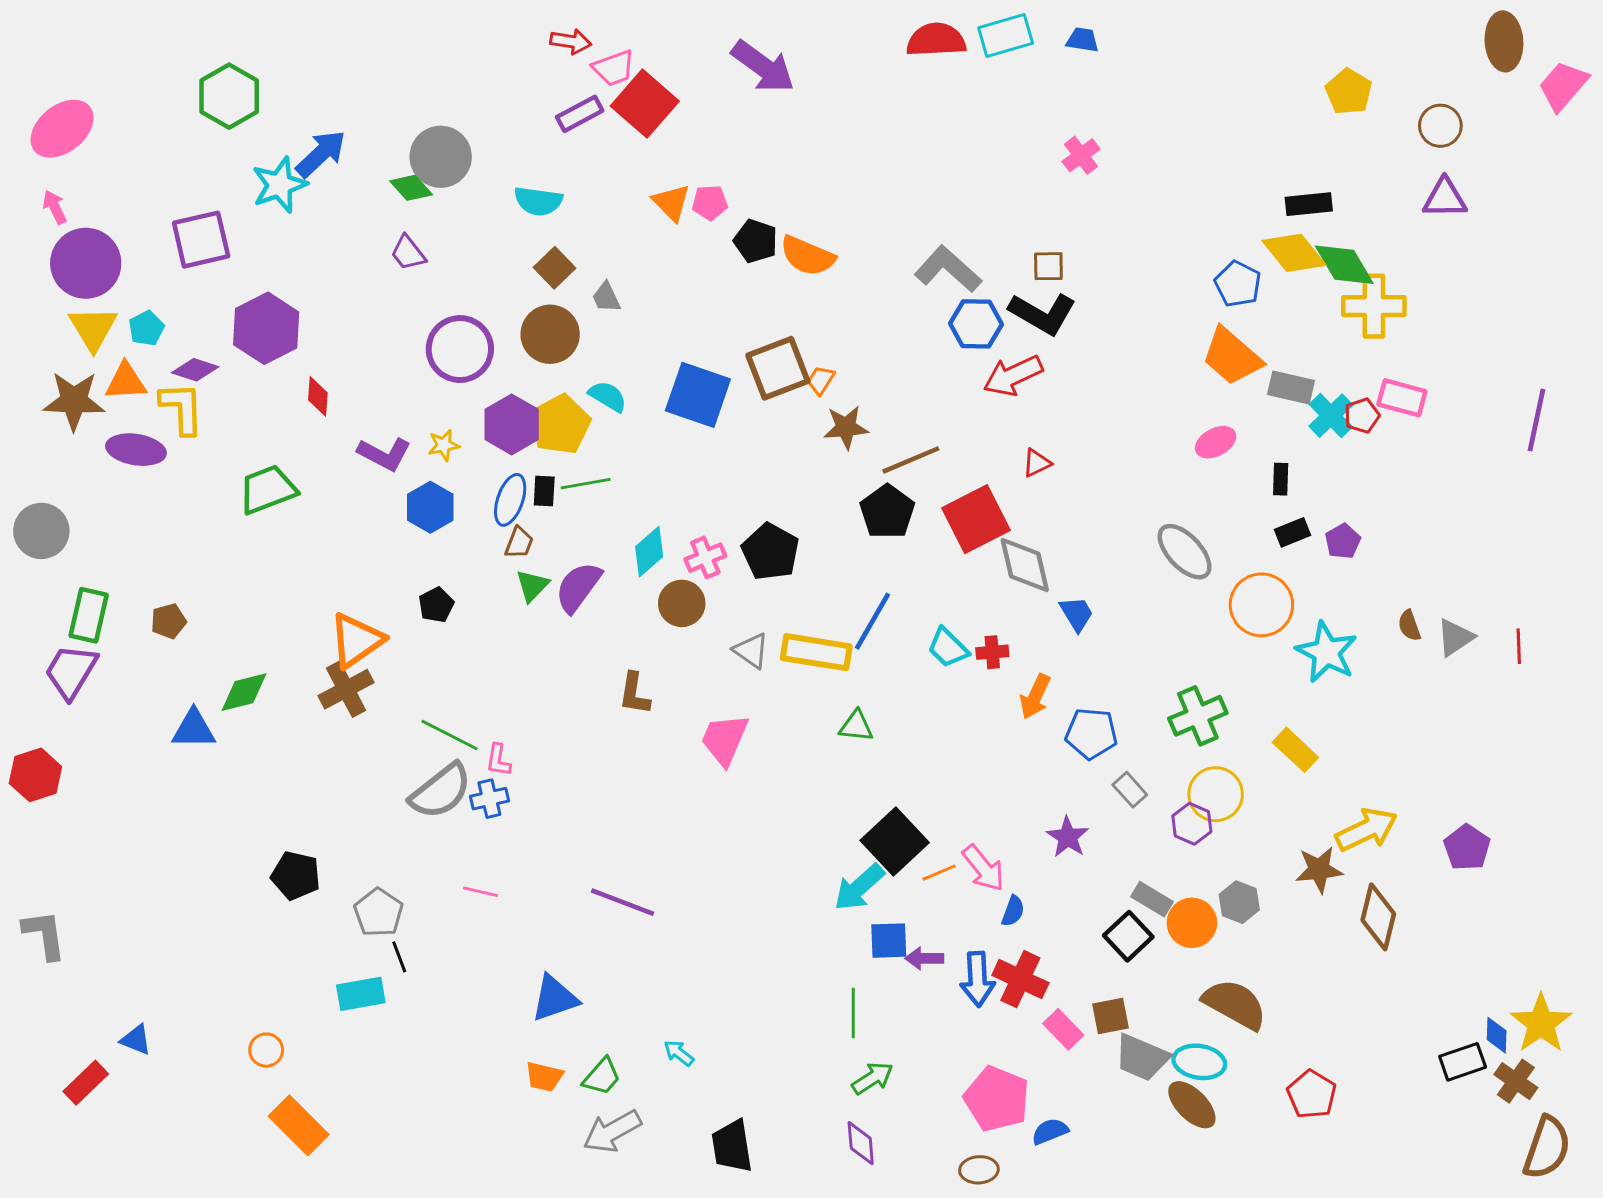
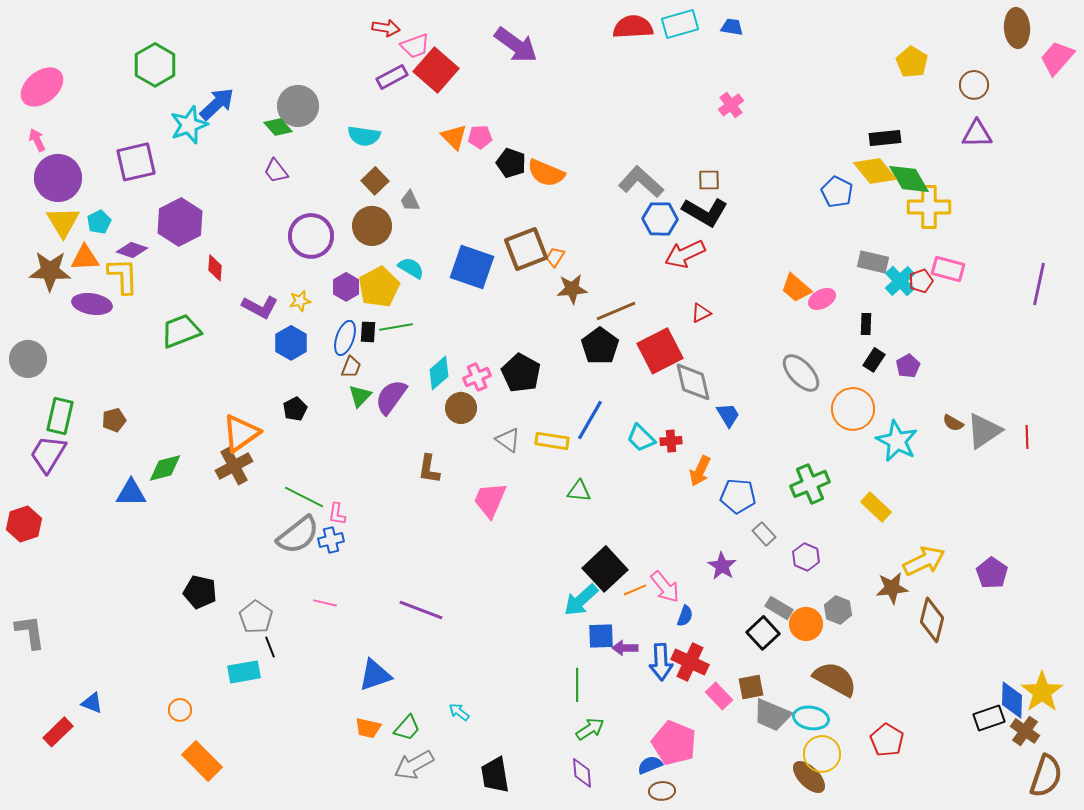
orange trapezoid: (1232, 356) -> (796, 288), moved, size x0.7
purple hexagon: (512, 424) -> (346, 287), size x0.7
black rectangle: (1292, 532) -> (874, 360), turned -35
brown semicircle: (1409, 626) -> (953, 423), turned -40
gray triangle: (1455, 637) -> (984, 431), size x1.4
yellow rectangle: (816, 652) -> (552, 441), size x0.7
yellow circle: (1216, 794) -> (822, 754), moved
blue diamond: (1497, 1035) -> (1012, 700), size x1.5
brown ellipse: (1192, 1105) -> (809, 777), moved
blue semicircle: (1050, 1131) -> (650, 765), moved

